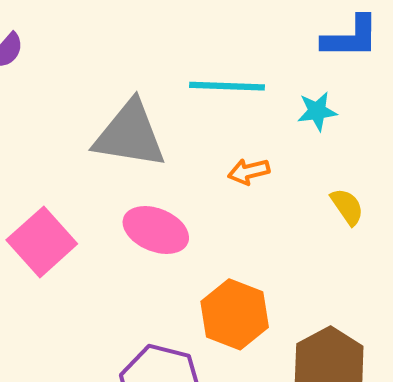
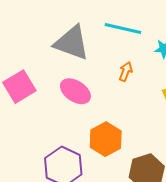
orange arrow: (249, 171) -> (126, 72), turned 114

